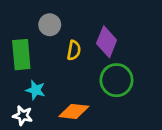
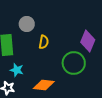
purple diamond: (107, 42) -> (88, 41), moved

